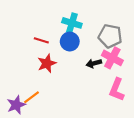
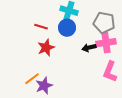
pink cross: (112, 58) -> (106, 43), turned -36
purple star: (16, 105) -> (44, 86), moved

